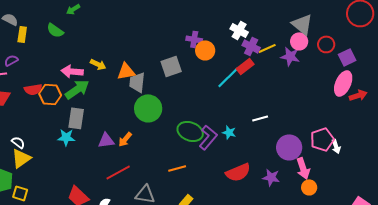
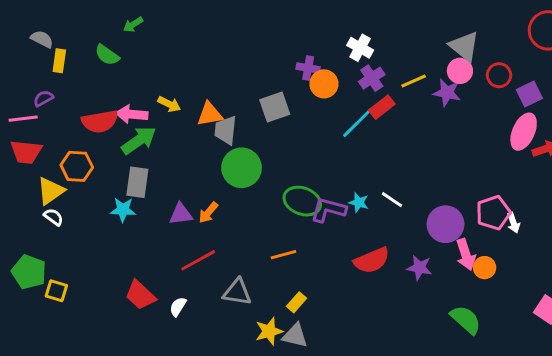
white cross: (239, 30) -> (360, 48), moved
purple cross: (251, 46) -> (372, 78), moved, turned 30
red semicircle: (33, 89) -> (100, 122), moved, size x1.4
orange hexagon: (50, 94) -> (77, 166), moved
white line: (260, 118) -> (392, 200), moved, turned 49
purple L-shape: (208, 137) -> (328, 210), turned -115
yellow triangle: (21, 158) -> (51, 191), moved
orange circle: (309, 187) -> (485, 268), moved

